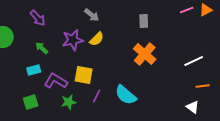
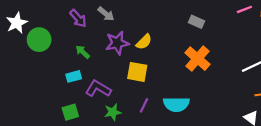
gray arrow: (92, 15) -> (106, 14), moved
gray rectangle: (144, 21) -> (196, 22), turned -64
yellow square: (84, 75) -> (137, 72), moved
cyan semicircle: (126, 95) -> (176, 104), turned -40

